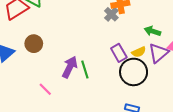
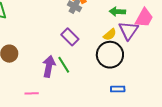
purple rectangle: (119, 53) -> (70, 37), moved
pink line: (45, 89) -> (32, 93), turned -32

